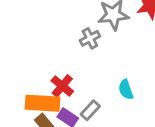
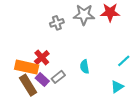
gray cross: (90, 38) -> (57, 23), moved

